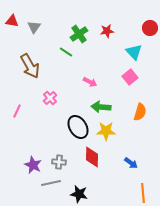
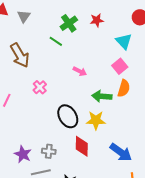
green arrow: (101, 107) -> (102, 96), moved
orange semicircle: (140, 112) -> (124, 88), moved
blue arrow: (131, 163) -> (121, 152), size x1.6

